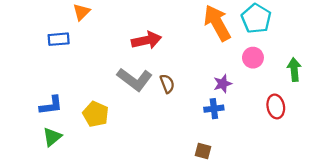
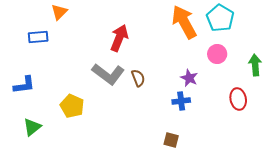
red arrow: (147, 40) -> (119, 38), turned -56
purple star: (223, 84) -> (189, 78), turned -30
blue L-shape: (51, 105) -> (24, 85), moved

